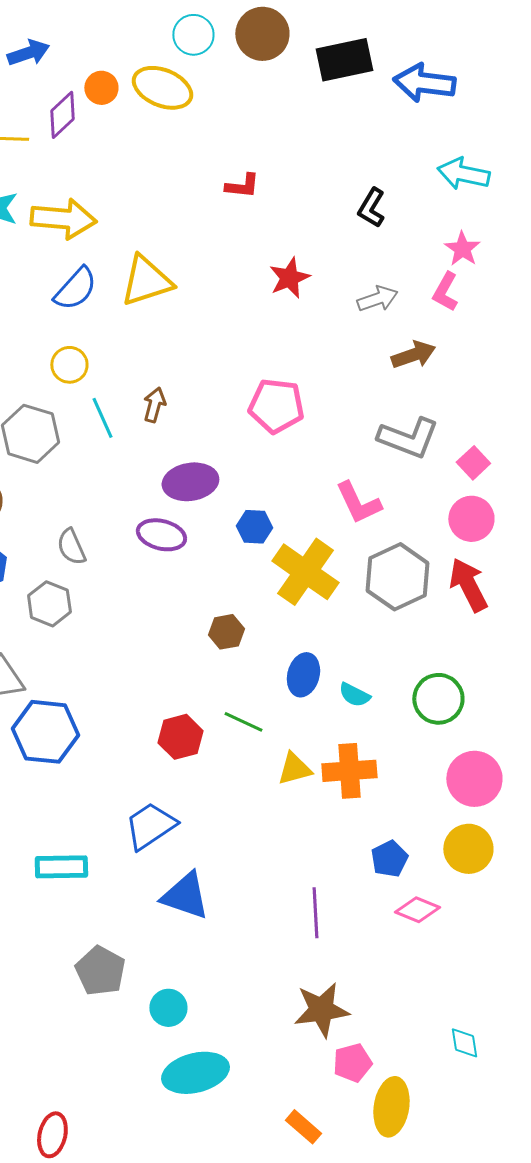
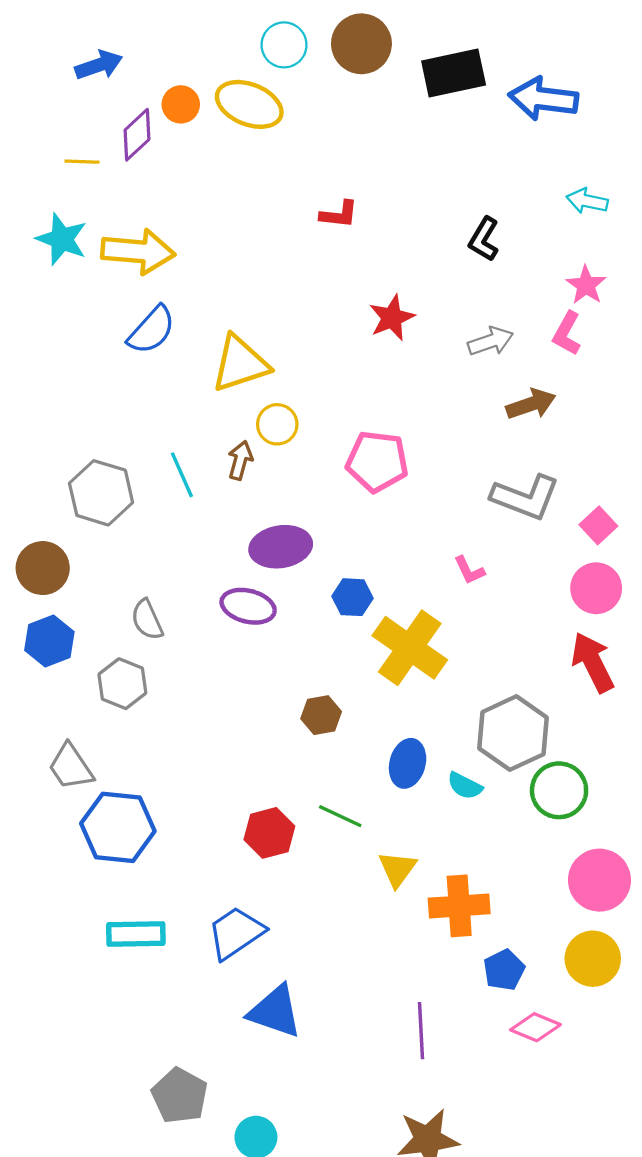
cyan arrow: (463, 174) -> (587, 201), size x0.7
yellow triangle: (146, 281) -> (240, 364), moved
yellow circle: (69, 365) -> (277, 424), moved
pink L-shape: (358, 503) -> (469, 570), size x0.6
gray hexagon: (397, 577) -> (513, 733), moved
yellow triangle: (294, 769) -> (397, 869), turned -39
orange cross: (349, 771) -> (459, 906), moved
cyan rectangle: (61, 867) -> (136, 934), moved

